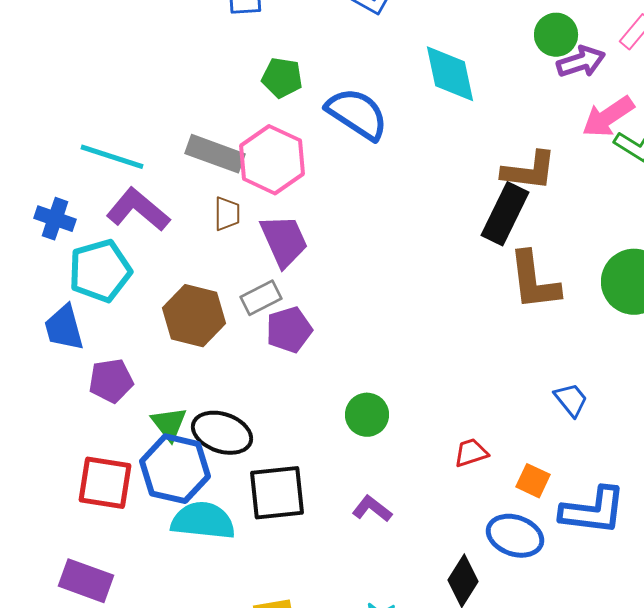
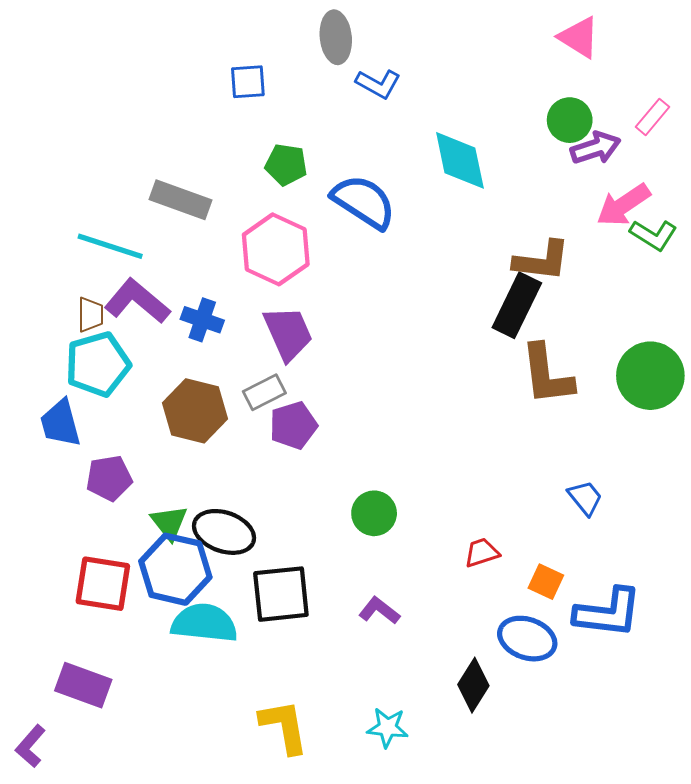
gray rectangle: (215, 154) -> (181, 200), moved
brown trapezoid: (227, 214) -> (90, 315), moved
blue cross: (55, 219) -> (202, 320), moved

